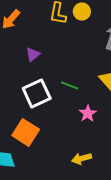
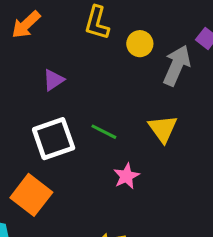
yellow circle: (82, 11) -> (140, 44), moved

